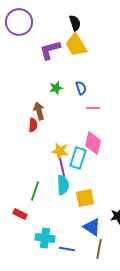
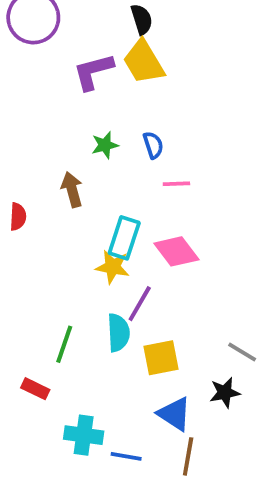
red semicircle: (33, 125) -> (18, 217), moved
pink diamond: (93, 143) -> (176, 251), turned -50
cyan rectangle: (78, 158) -> (124, 238), moved
purple line: (62, 167) -> (140, 304), moved, turned 42

